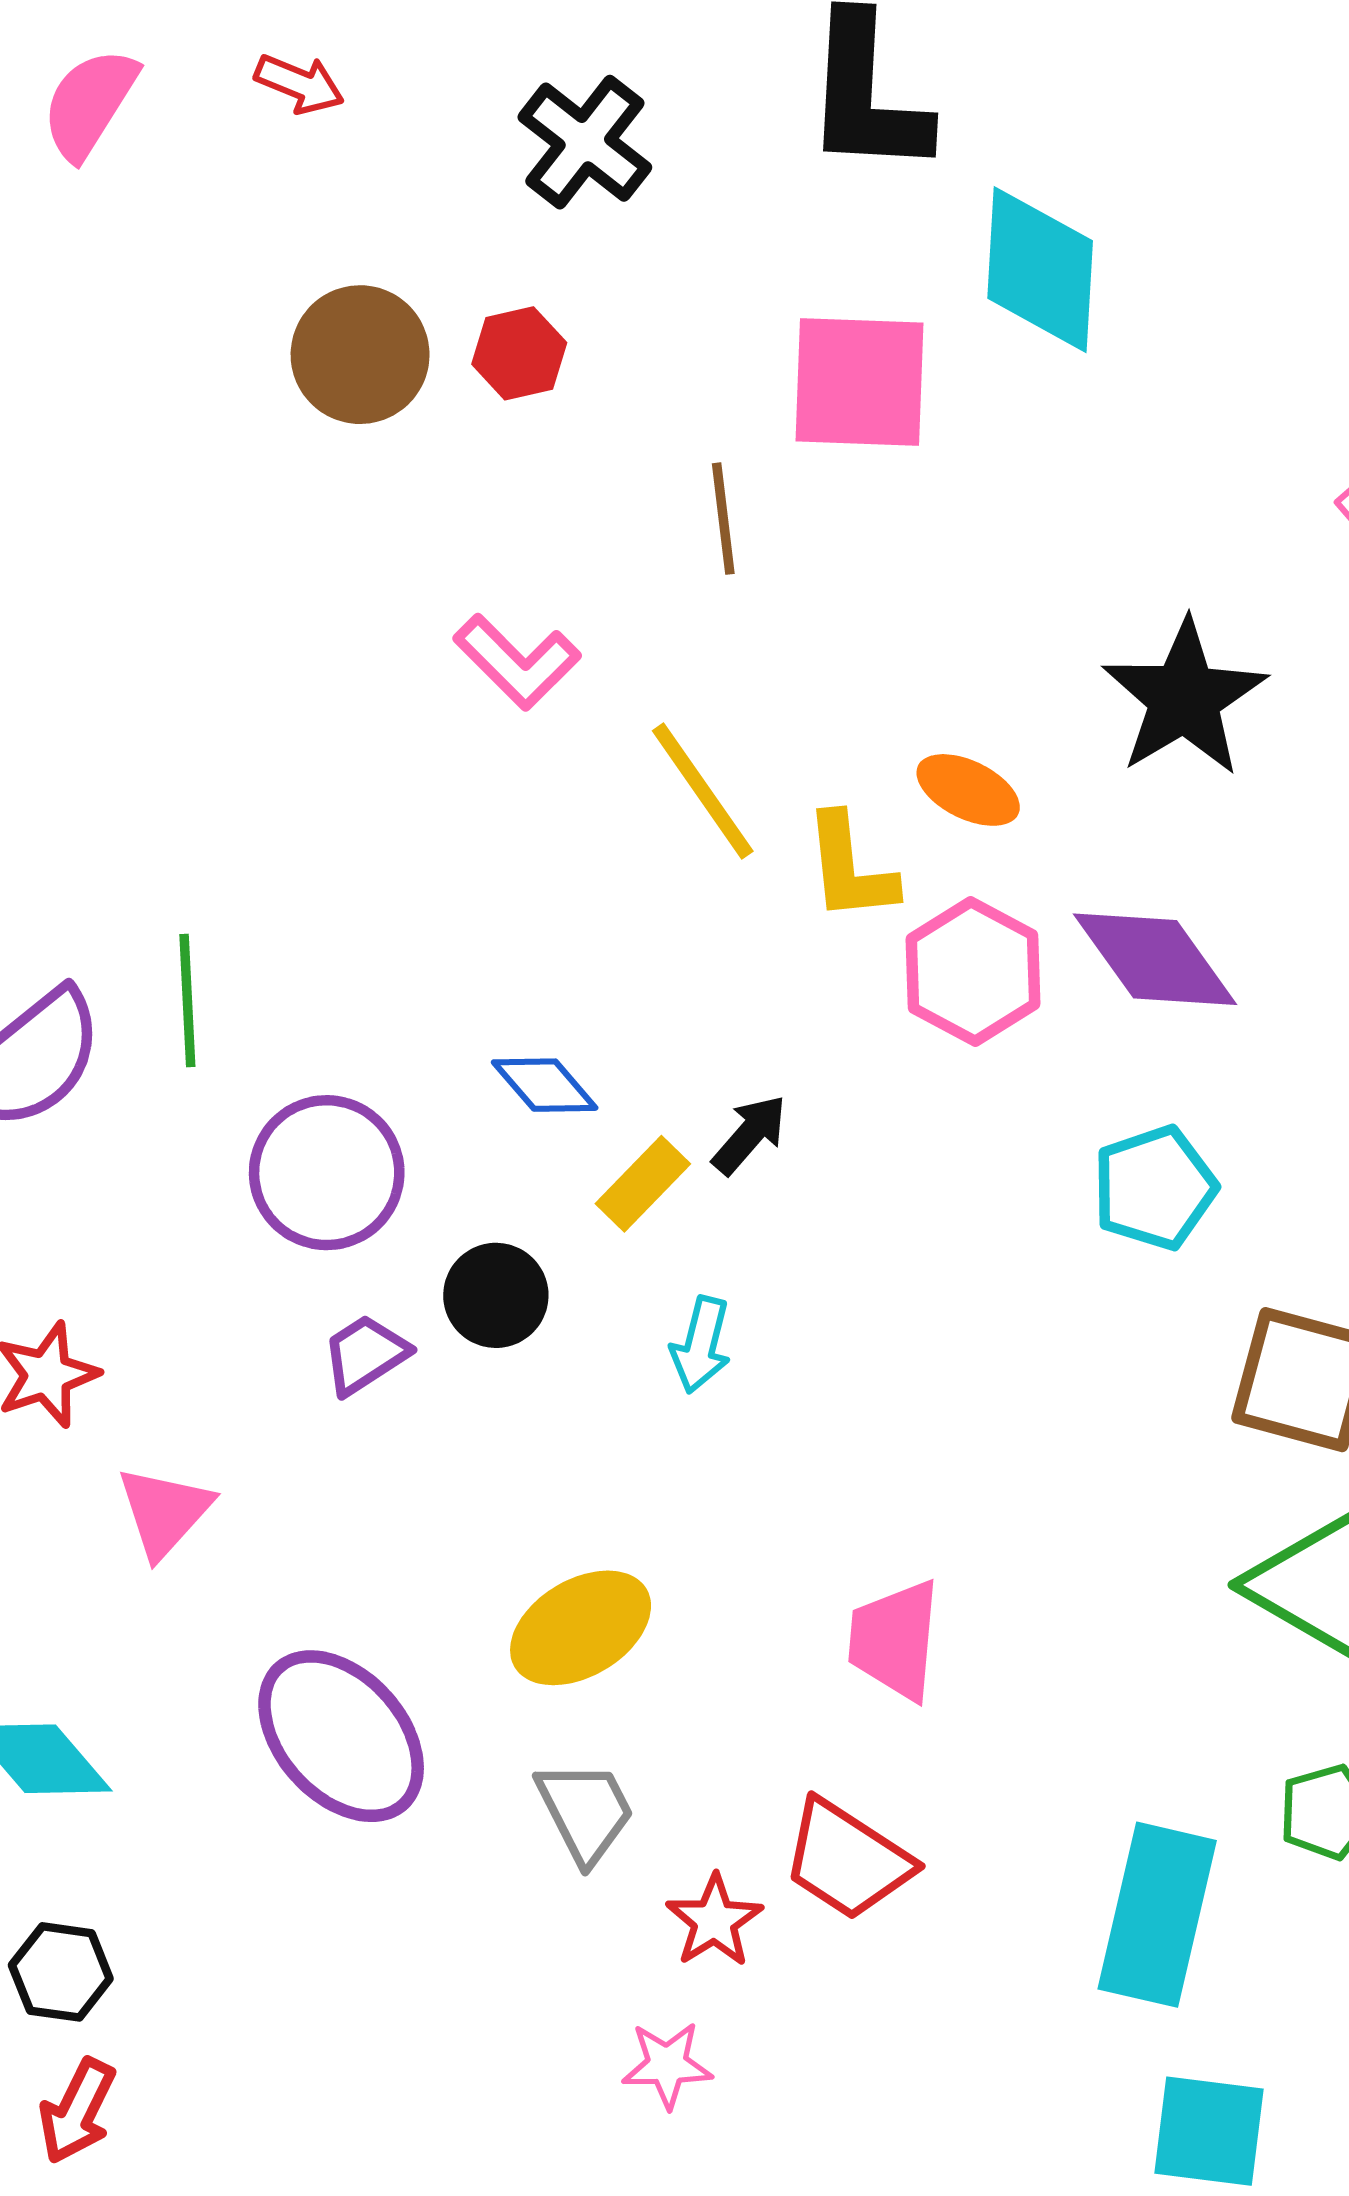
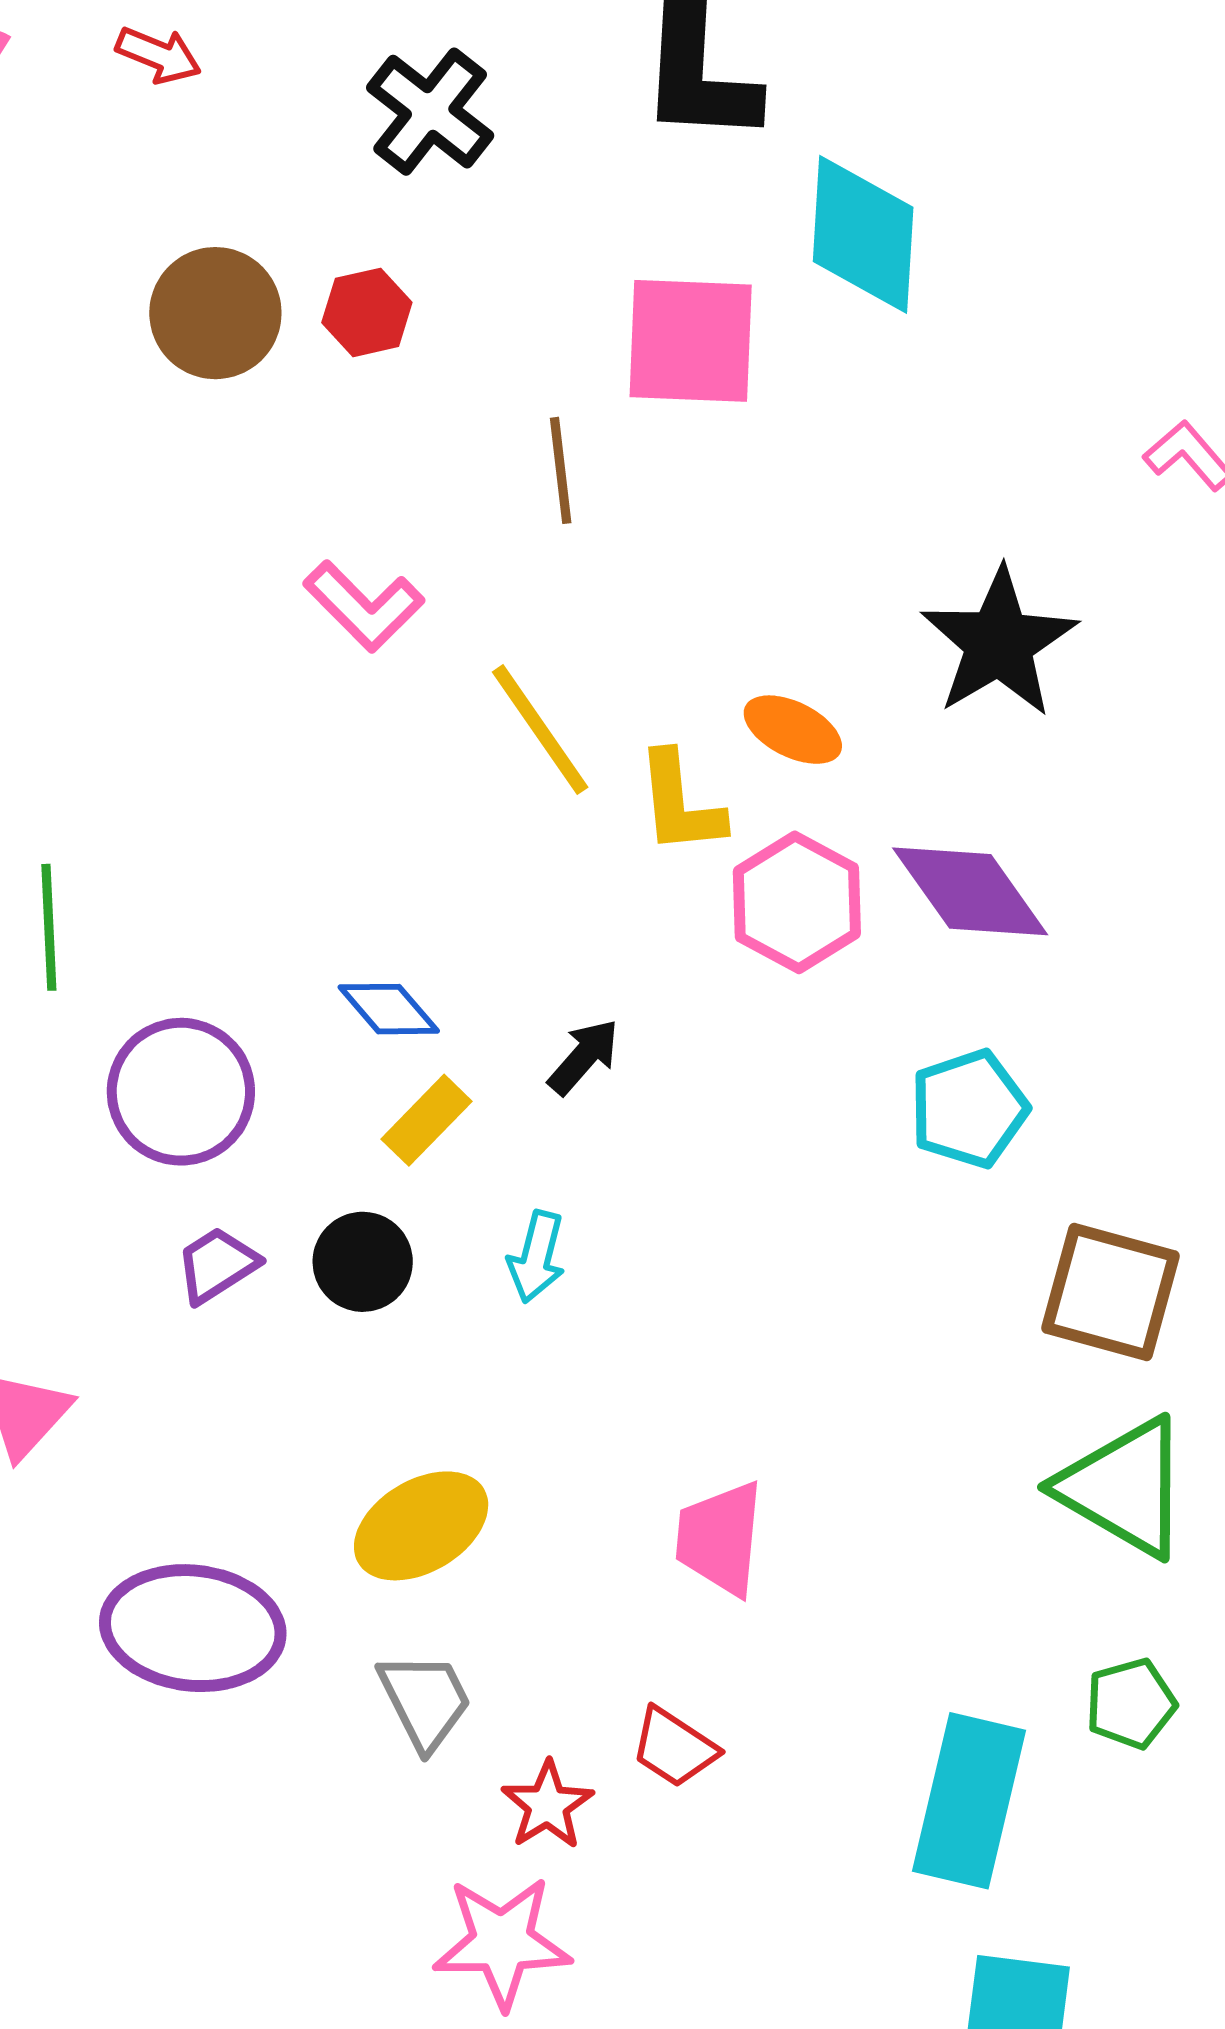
yellow rectangle: (643, 1184) -> (426, 1120), moved
black circle: (496, 1295) -> (363, 1262), moved
purple ellipse: (341, 1736) -> (193, 1628), turned -42
red trapezoid: (847, 1860) -> (674, 1748), size x0.7
pink star: (667, 2065) -> (502, 1942), size x1.6

